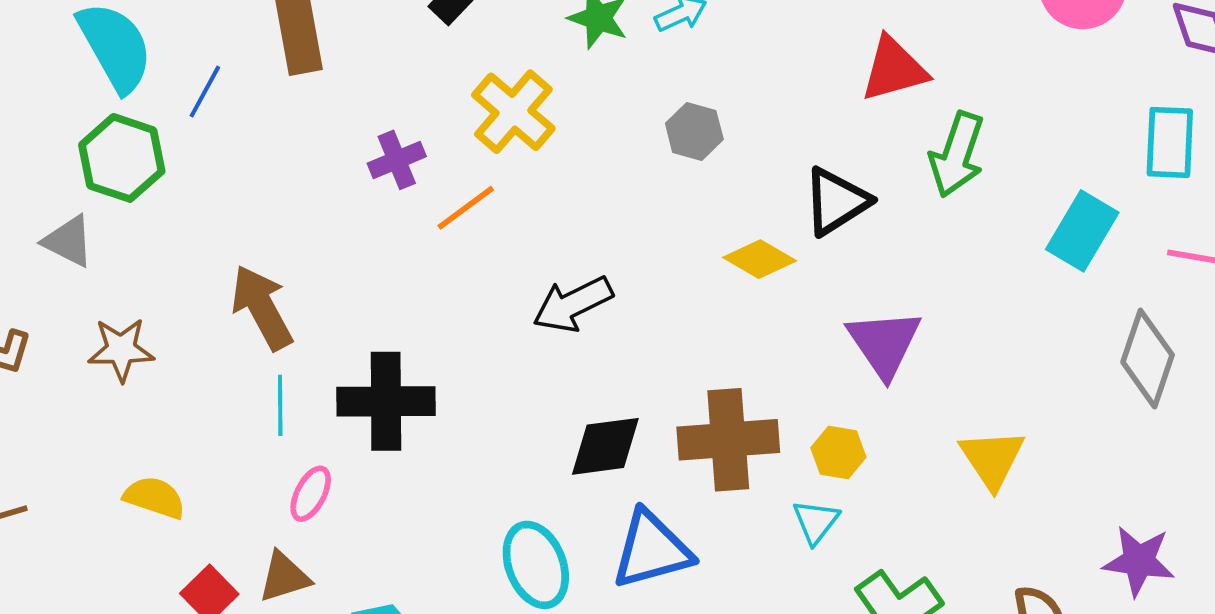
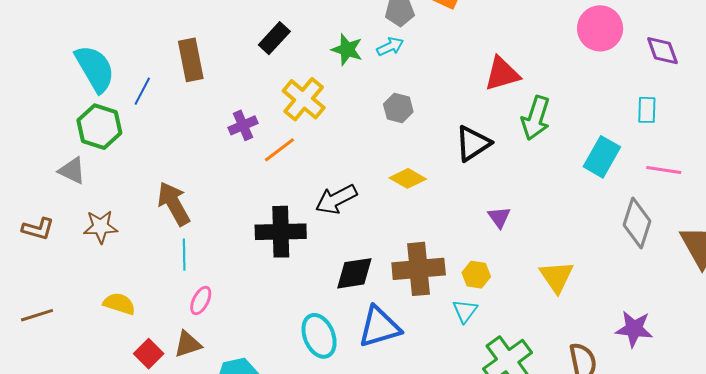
cyan rectangle: (1170, 142) -> (647, 110), size x0.7
yellow diamond: (760, 259) -> (408, 178), moved
purple triangle: (884, 343) -> (499, 217), size x0.6
black cross: (386, 401) -> (281, 232), moved

